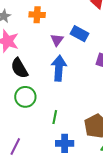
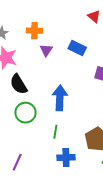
purple triangle: (57, 40) -> (46, 50), moved
blue arrow: (59, 68) -> (60, 98), moved

